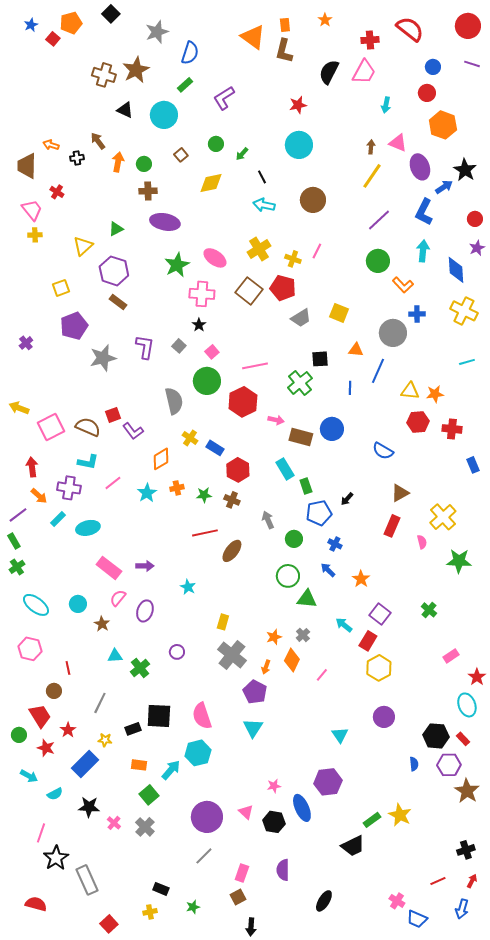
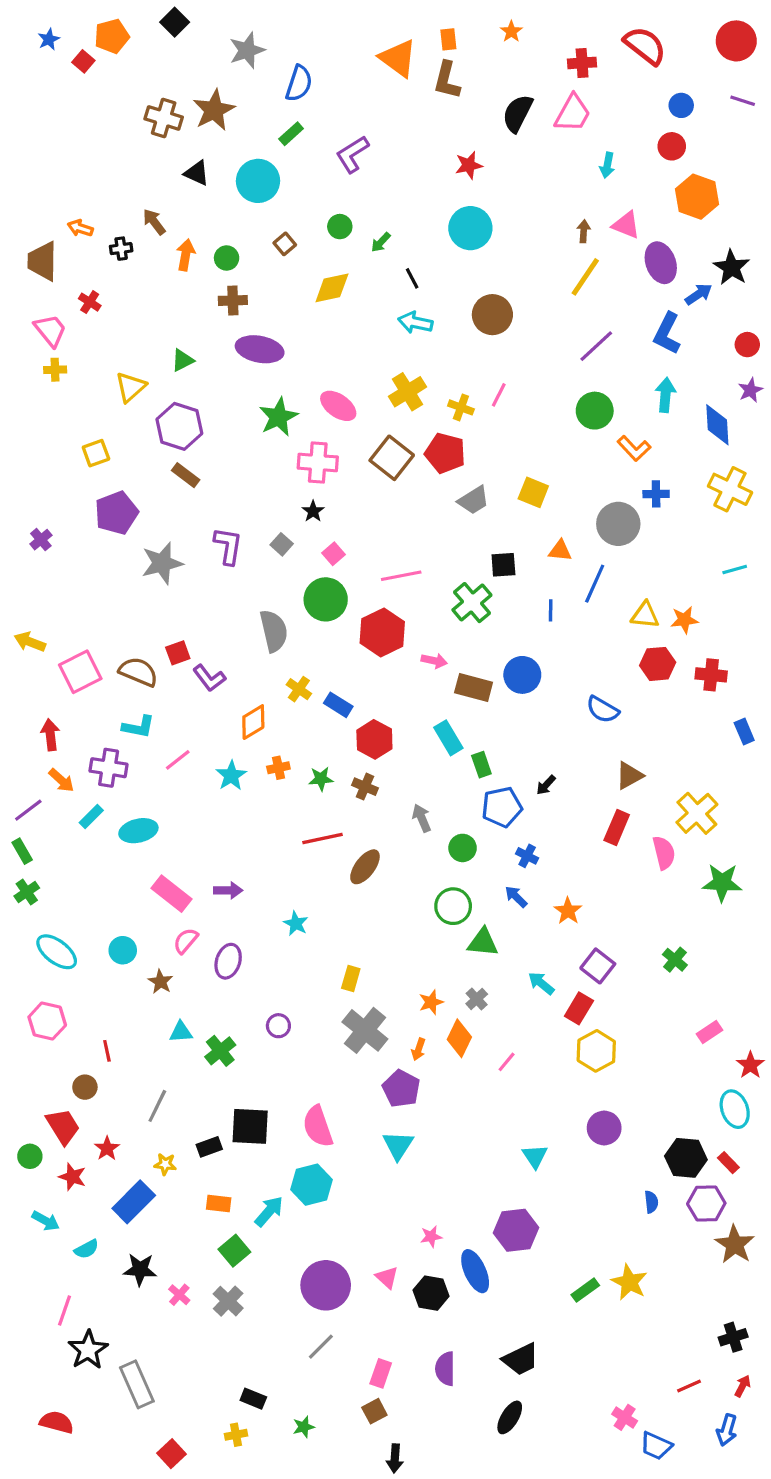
pink semicircle: (422, 542) -> (664, 853), size x1.5
black trapezoid: (353, 846) -> (521, 1359), moved

